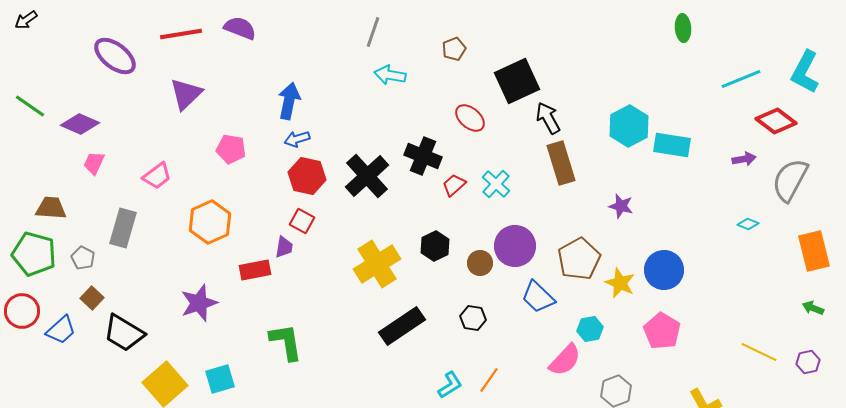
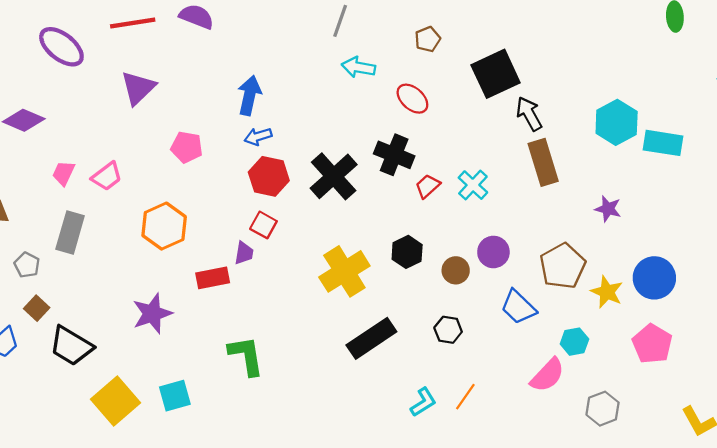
red ellipse: (470, 118) -> (412, 99), moved
pink trapezoid: (94, 163) -> (64, 173), moved
purple circle: (515, 246) -> (493, 252), size x0.7

